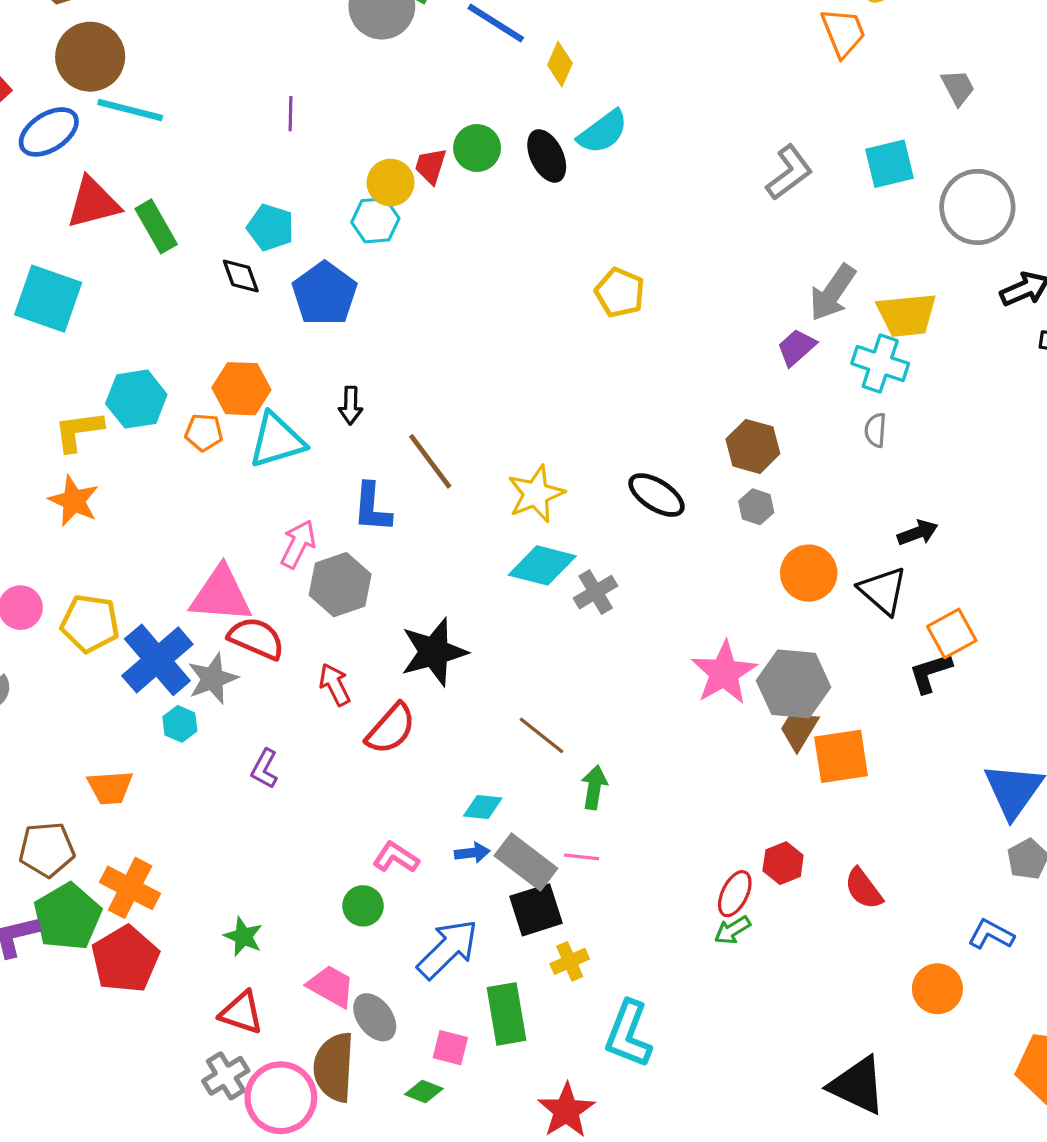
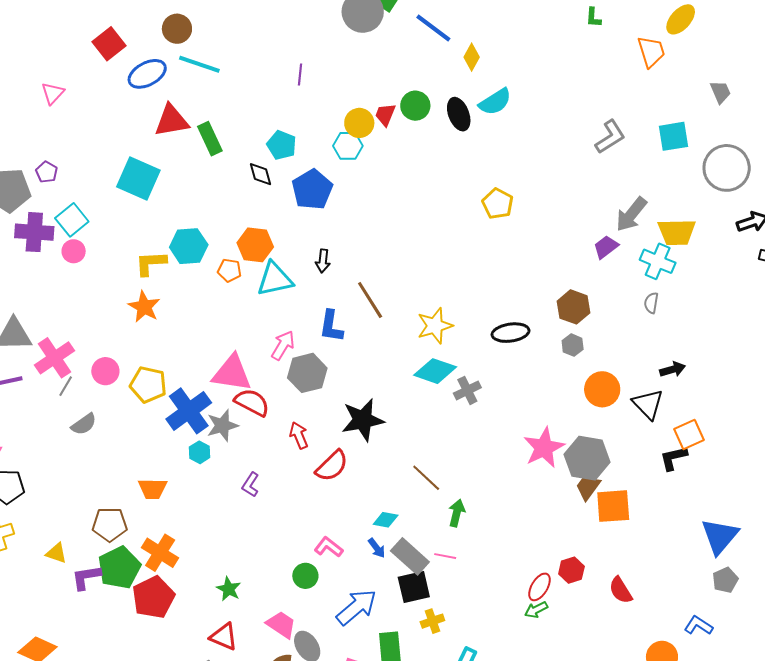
brown circle: (90, 57) -> (177, 29), size x0.7
black ellipse: (657, 495) -> (511, 333), turned -45
blue arrow: (472, 853) -> (377, 548), turned 55

